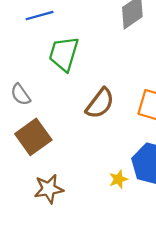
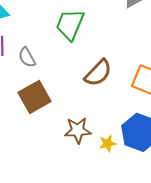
brown star: (49, 189) -> (78, 130), moved

